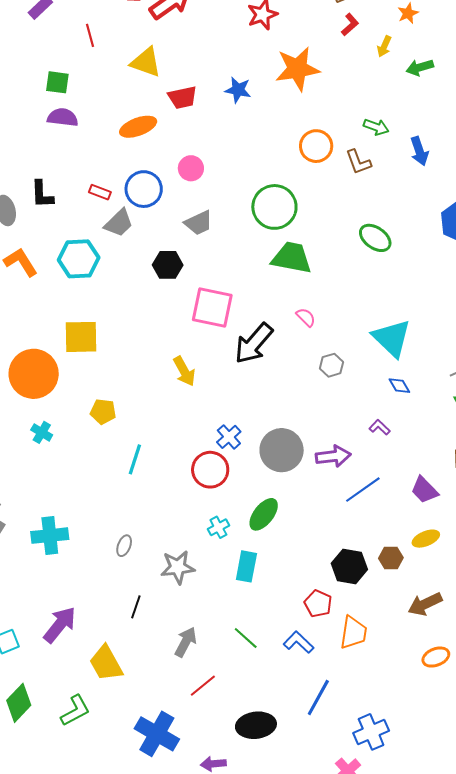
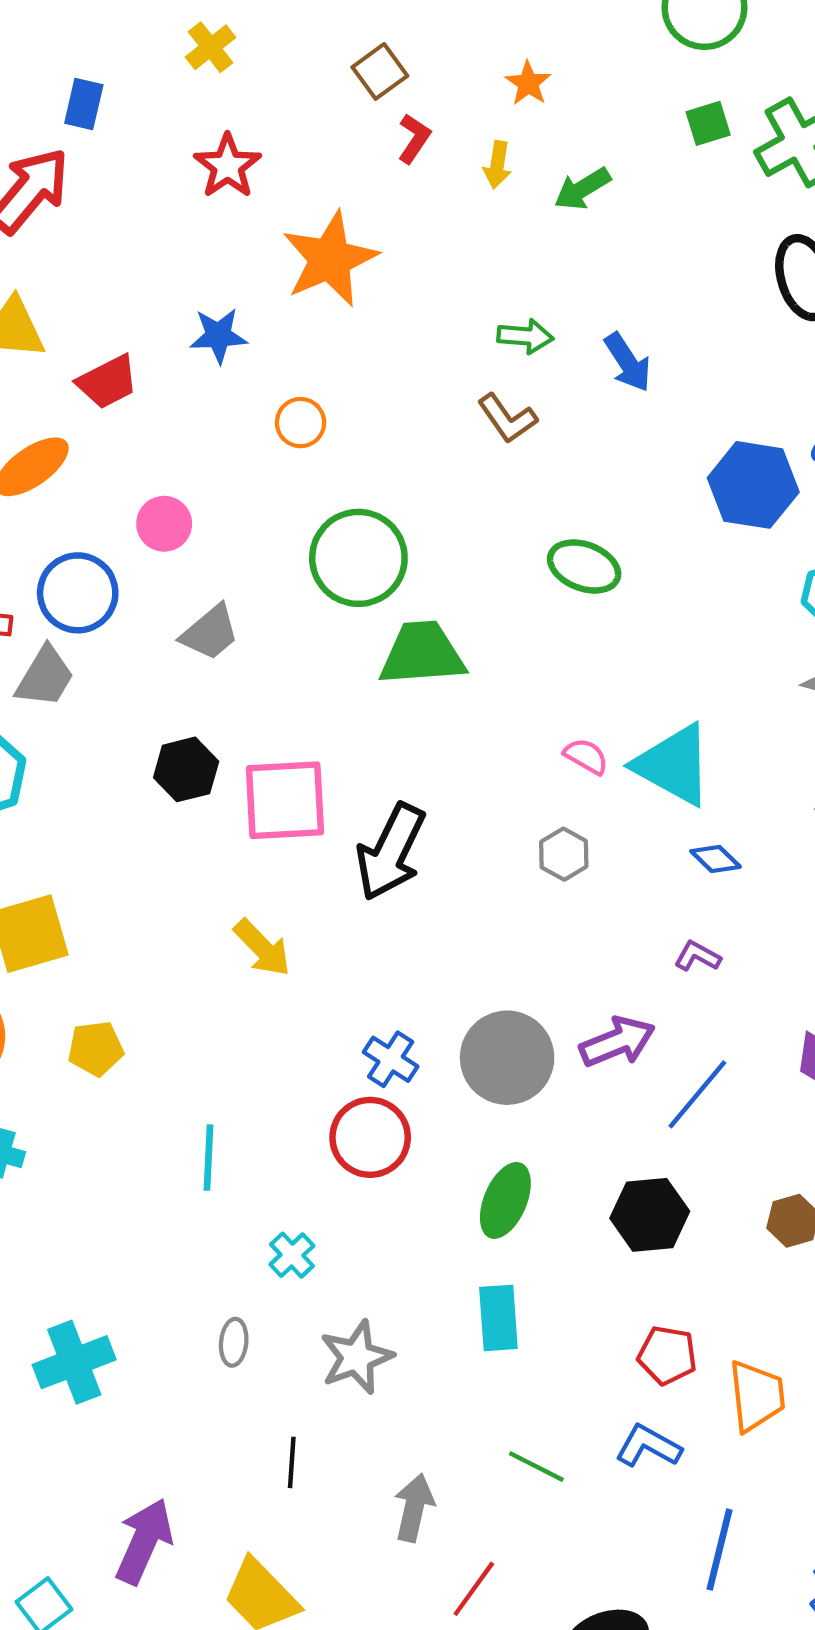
orange circle: (316, 146) -> (301, 423), moved, size x0.7
black hexagon: (168, 265) -> (186, 769), moved
pink semicircle: (306, 317) -> (586, 756), moved
yellow pentagon: (103, 412) -> (96, 1048), moved
cyan cross: (218, 527) -> (292, 1255), moved
black hexagon: (349, 566) -> (650, 1215), moved

